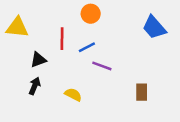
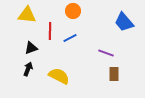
yellow triangle: (17, 27) -> (27, 15), moved
purple line: (102, 66) -> (106, 53), moved
yellow semicircle: (73, 95) -> (59, 76), size x1.5

